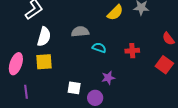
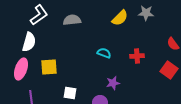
gray semicircle: (80, 32) -> (72, 20), moved
white semicircle: (44, 37) -> (29, 42), moved
white square: (74, 88) -> (70, 93), moved

